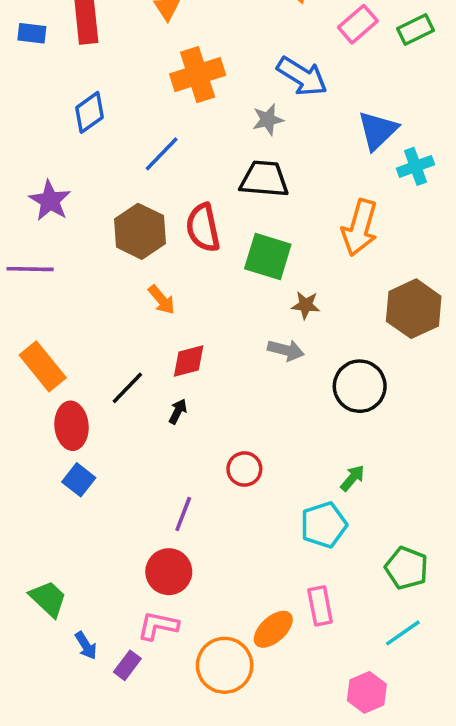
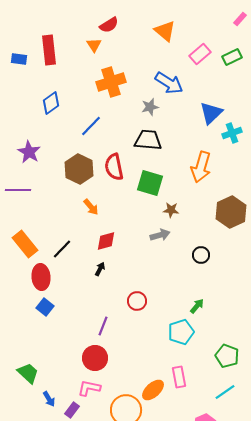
gray arrow: (286, 350) -> (160, 235), turned -30
black circle: (360, 386) -> (201, 255), size x0.6
black line: (127, 388) -> (62, 249), moved

